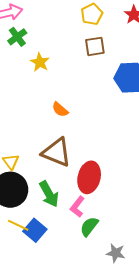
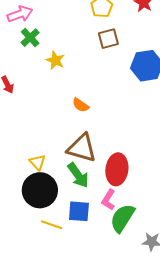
green arrow: (49, 194) -> (78, 175), moved
green semicircle: (89, 226) -> (122, 218), size x1.4
blue square: (35, 230) -> (79, 211), moved, turned -30

